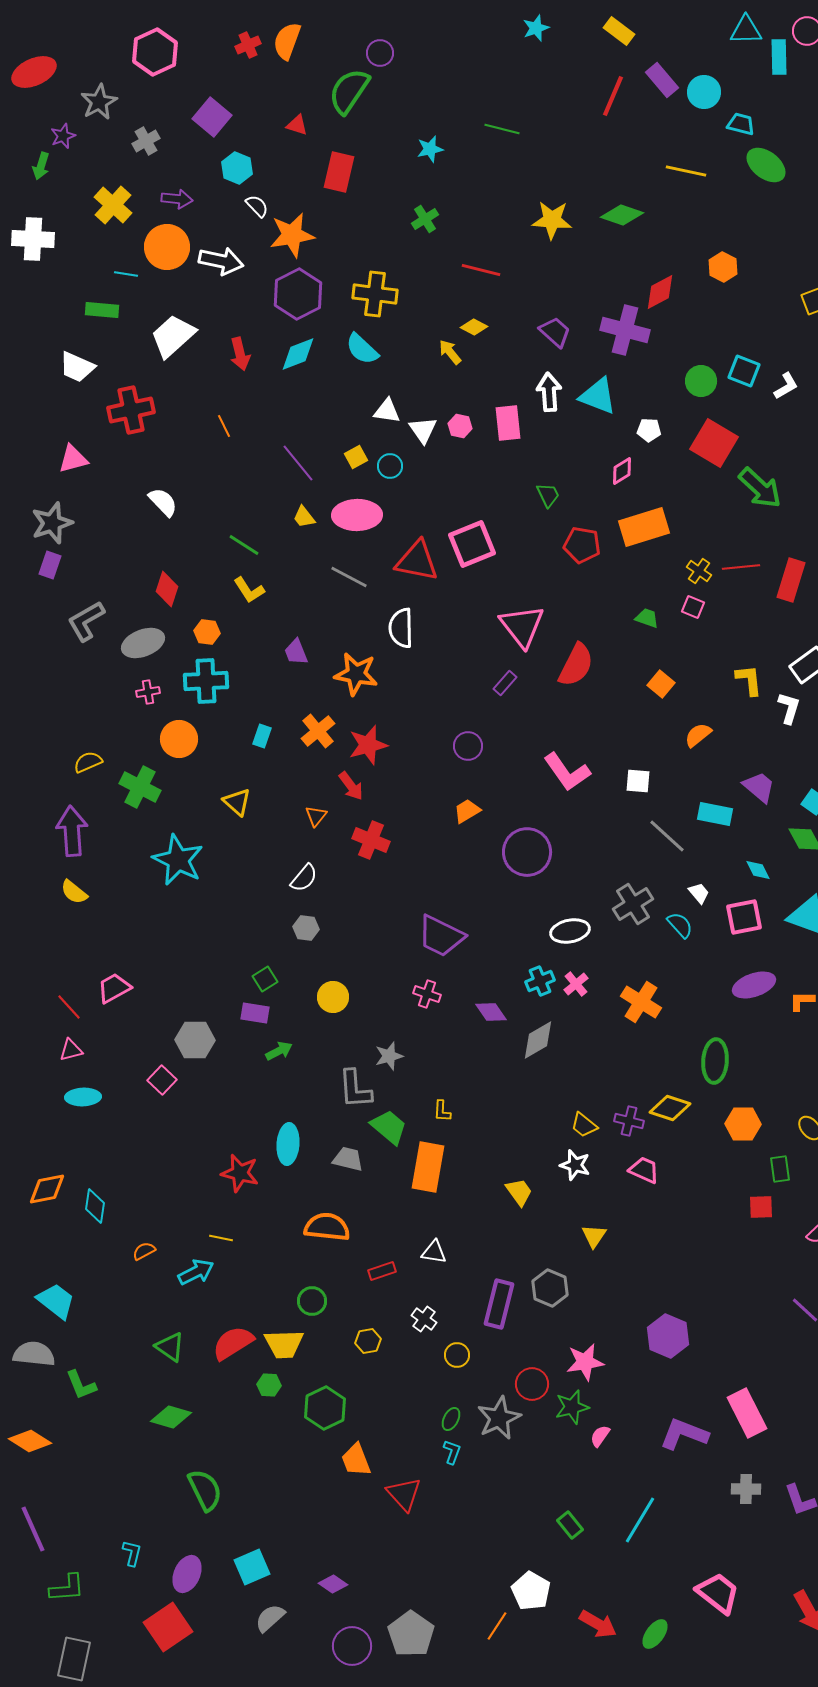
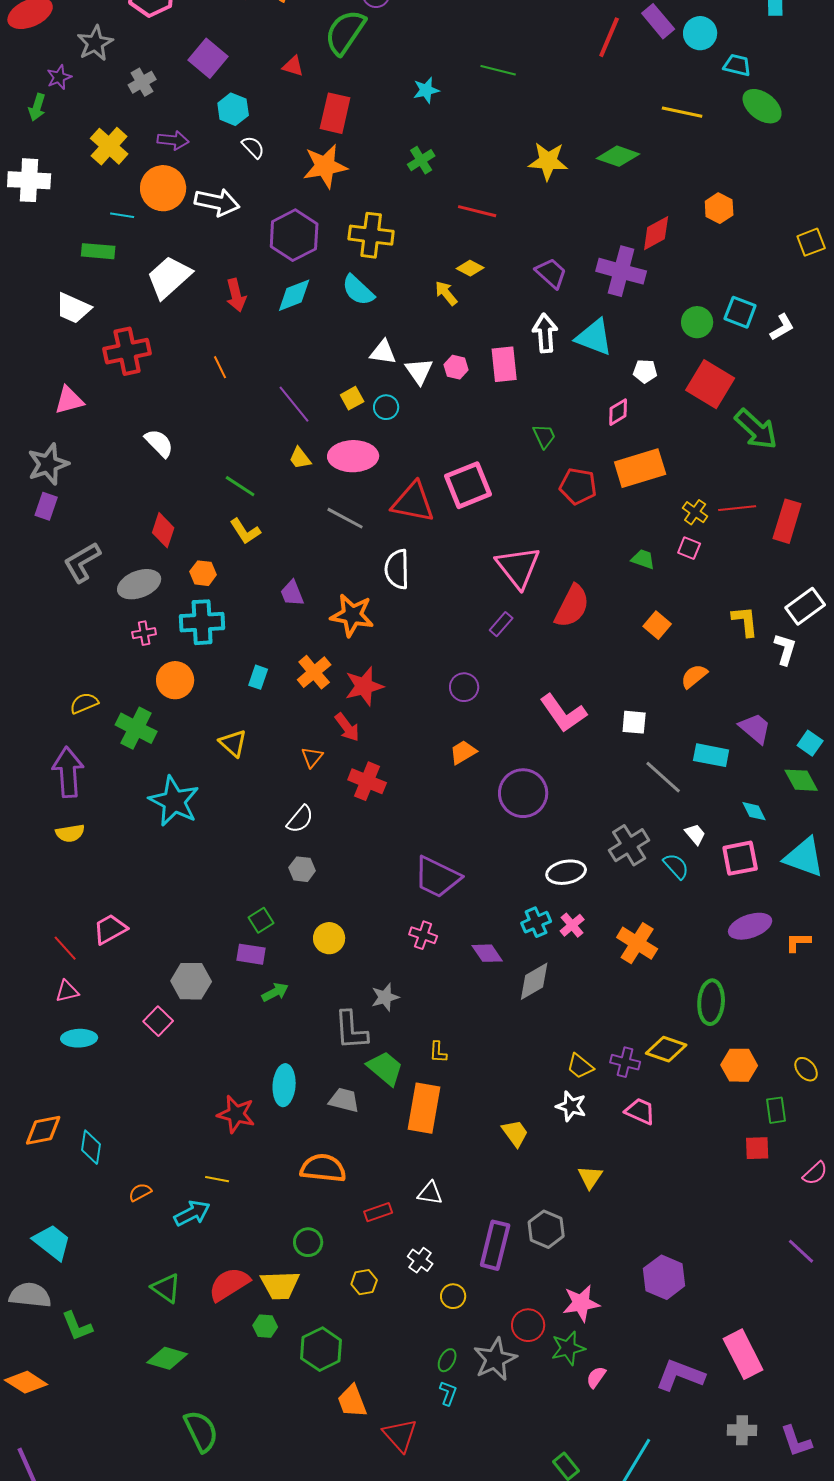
orange star: (292, 235) -> (325, 166), moved
yellow semicircle: (74, 892) -> (70, 833), turned -48

